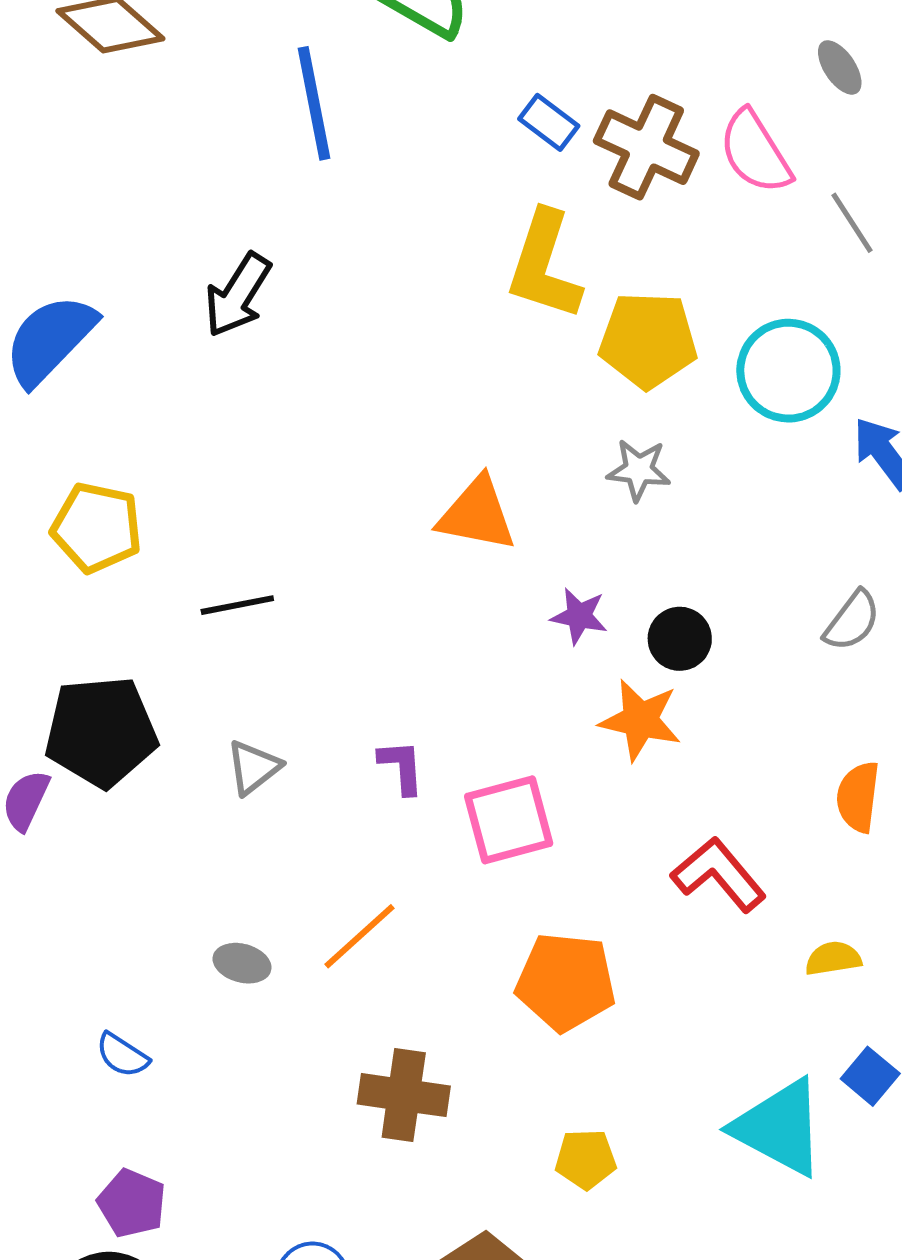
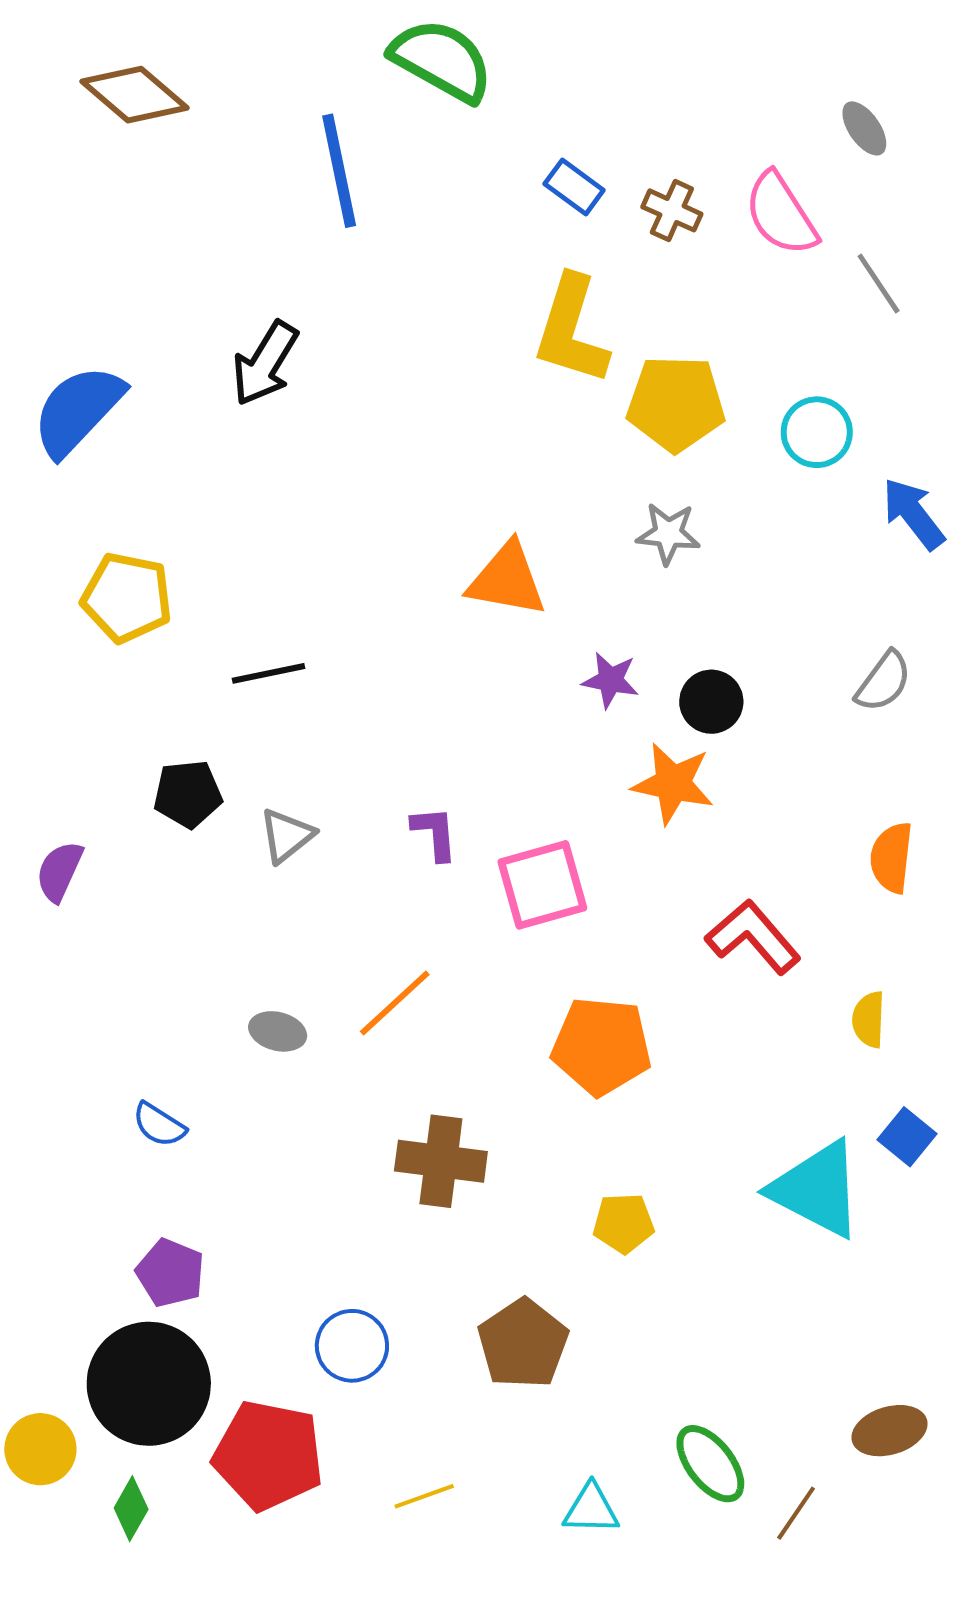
brown cross: (646, 147) -> (672, 210), size x0.6
cyan circle: (788, 371) -> (817, 432), size x0.7
black pentagon: (101, 732) -> (188, 794), moved, size x0.6
yellow semicircle: (833, 958) -> (869, 1020), turned -78

